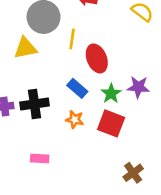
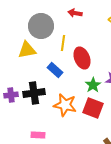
blue rectangle: (77, 88) -> (55, 70), moved
orange star: (75, 120) -> (65, 105), size x1.6

